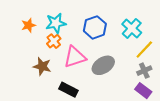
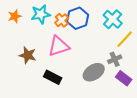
orange cross: (54, 41) -> (62, 20), moved
gray ellipse: (103, 65) -> (94, 72), moved
gray cross: (144, 71) -> (115, 59), moved

